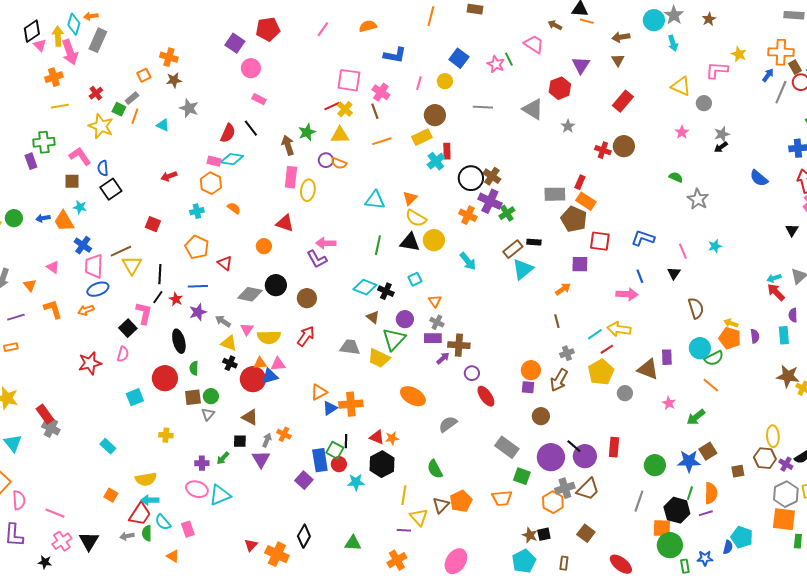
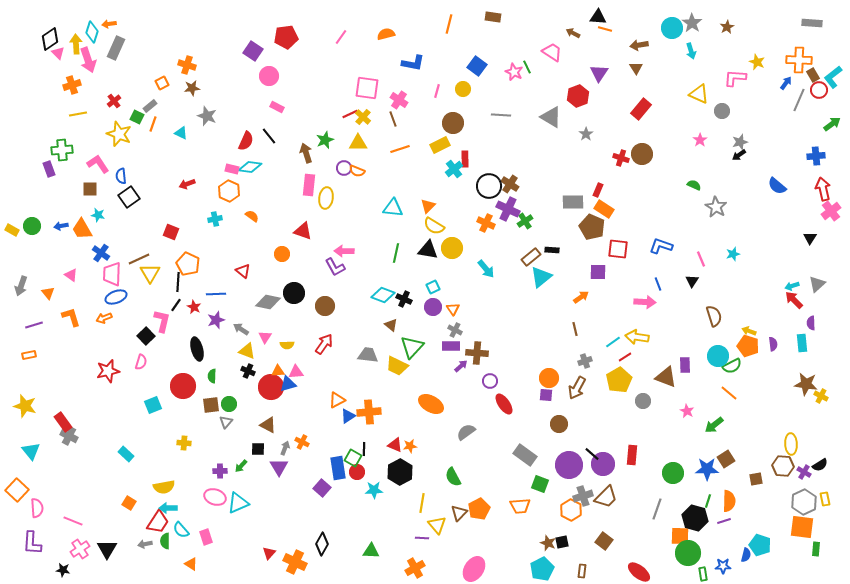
orange pentagon: (197, 247) -> (188, 264), moved
purple circle: (405, 319) -> (433, 307), moved
yellow semicircle: (269, 337) -> (287, 345), size x0.6

